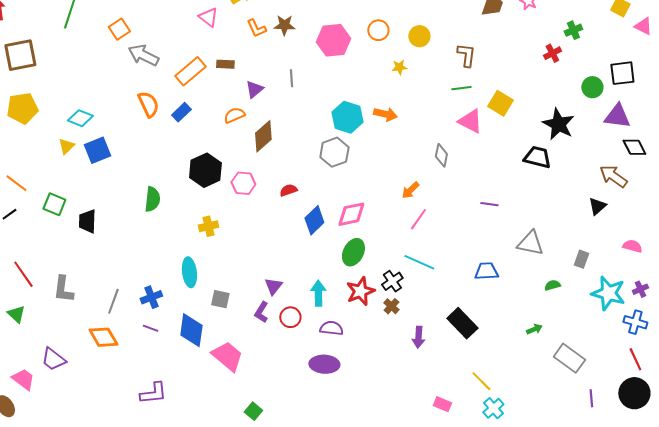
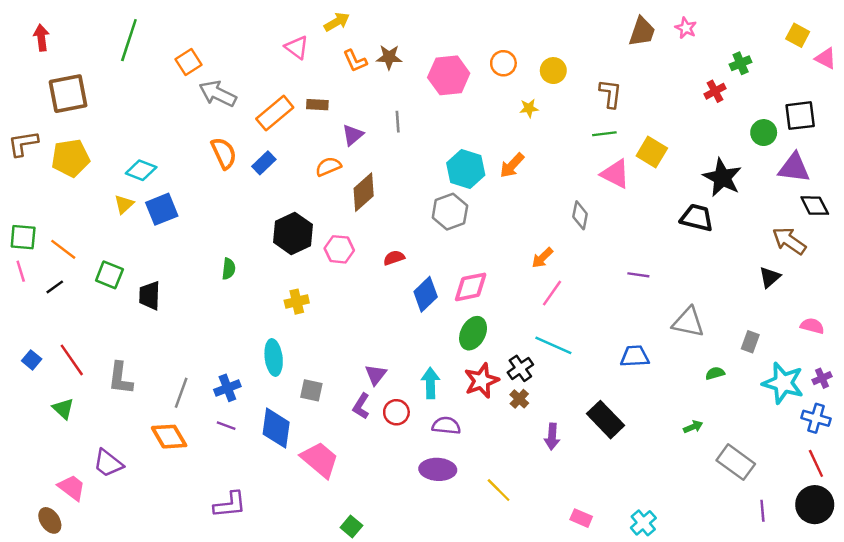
orange arrow: (385, 114) -> (512, 165), turned 120
green semicircle: (152, 199) -> (229, 269), size x0.7
yellow line: (481, 381) -> (499, 490), moved

